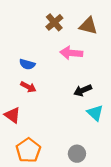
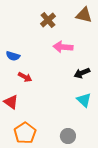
brown triangle: (88, 26) -> (84, 15), moved
blue semicircle: (27, 64) -> (13, 56), moved
black arrow: (83, 90) -> (82, 73), moved

